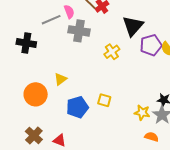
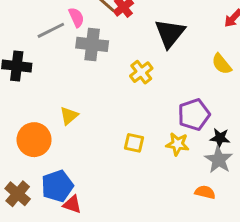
purple pentagon: (151, 45) -> (194, 115), moved
blue pentagon: (77, 107) -> (57, 186), moved
yellow star: (142, 113) -> (177, 144), moved
brown cross: (34, 135) -> (18, 194), moved

